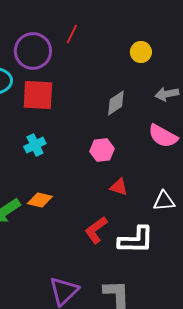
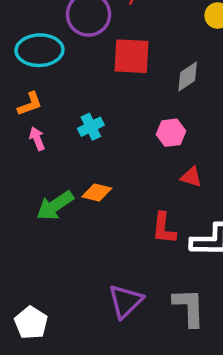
red square: (38, 95) -> (132, 56), moved
red L-shape: (96, 230) -> (164, 228), turned -48

